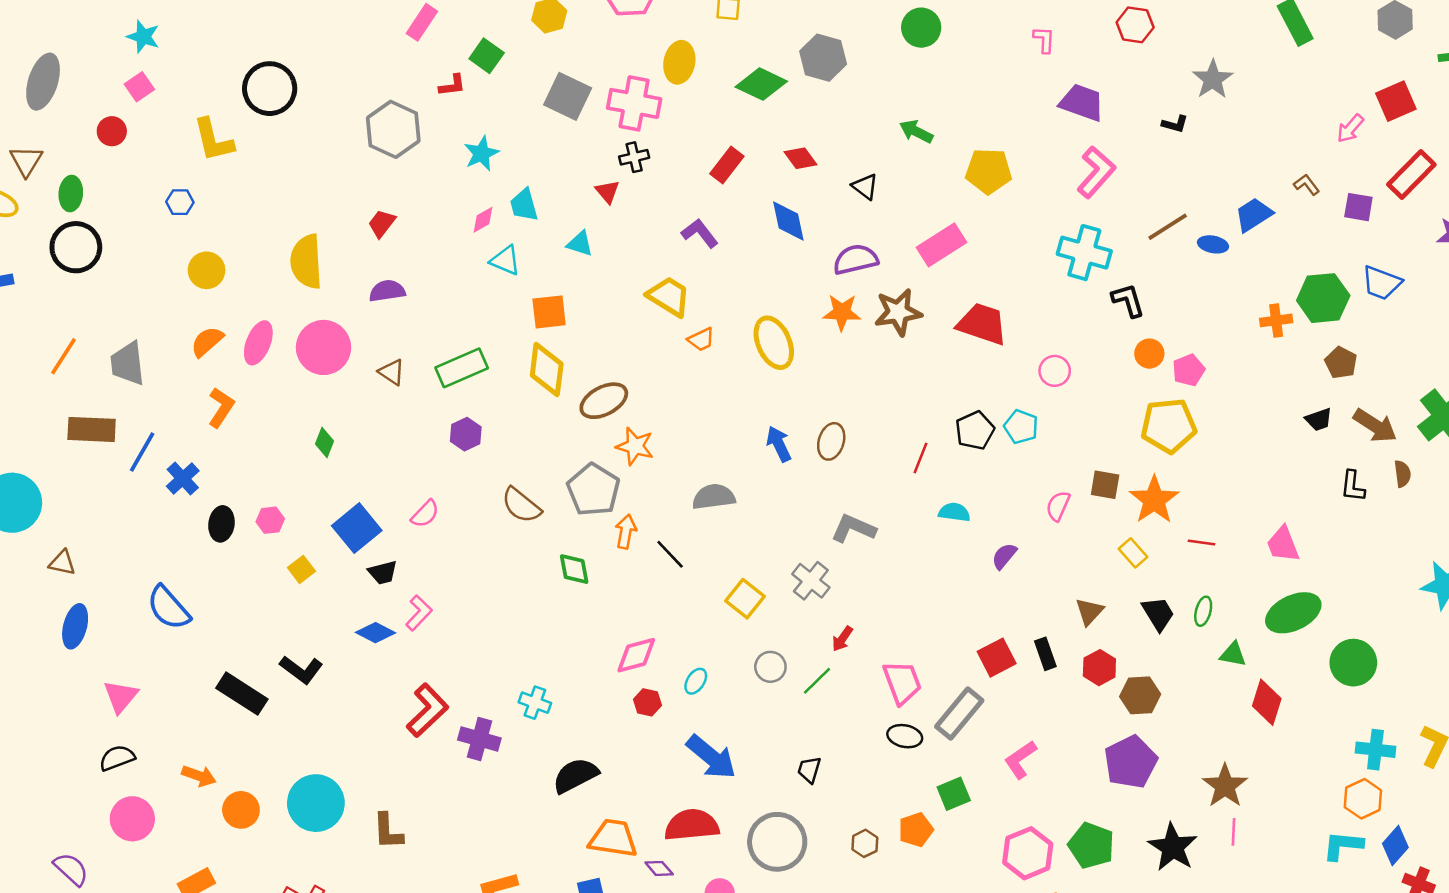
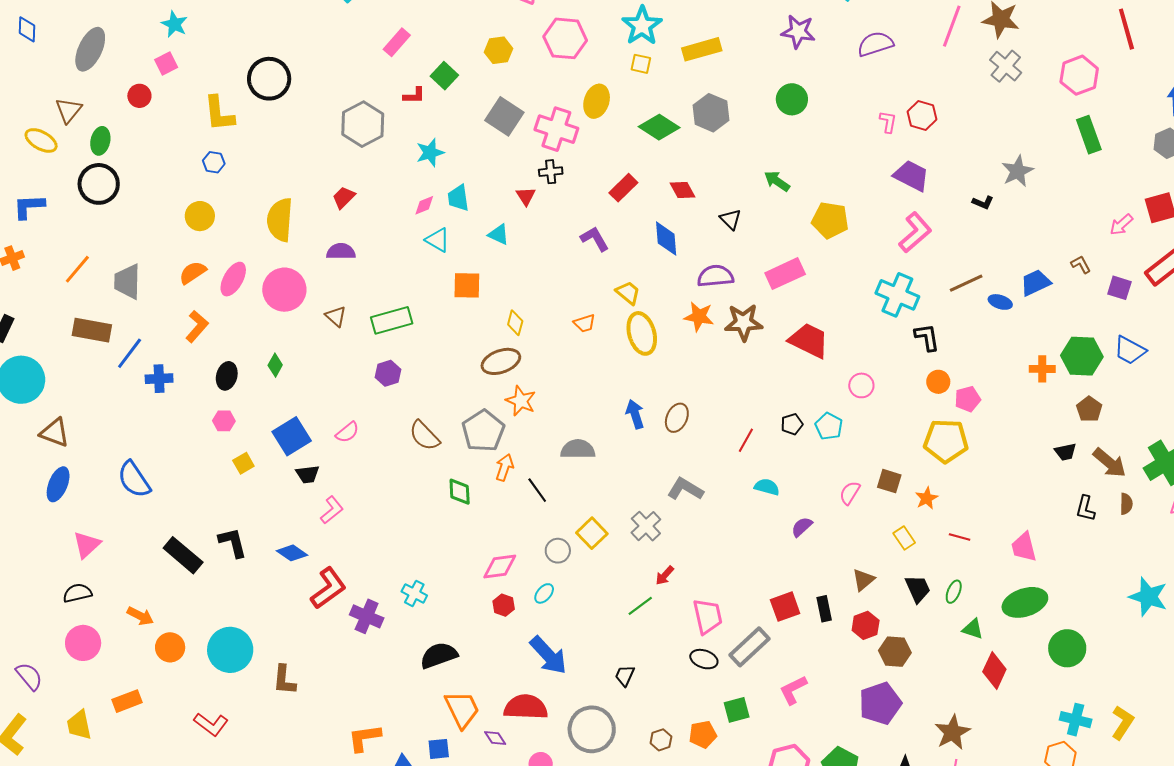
red hexagon: (1135, 25) -> (922, 115), moved
blue hexagon: (180, 202) -> (214, 162), moved
yellow trapezoid: (669, 297) -> (628, 293), moved, size x0.7
yellow diamond: (547, 370) -> (515, 323), moved, size x0.6
black pentagon: (975, 430) -> (792, 424), size x0.7
blue cross: (183, 479) -> (159, 379), turned 32
orange star: (1154, 500) -> (927, 498), size x0.6
black ellipse: (221, 524) -> (227, 376), moved
brown triangle: (62, 563) -> (55, 433), size x1.4
blue diamond: (376, 633) -> (292, 553), moved
gray circle: (770, 667) -> (558, 551), moved
black L-shape: (301, 670) -> (233, 543), turned -148
orange trapezoid: (613, 838) -> (462, 709), turned 48

